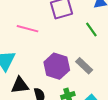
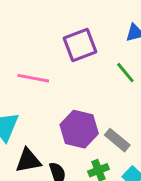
gray rectangle: (84, 66) -> (117, 140), moved

